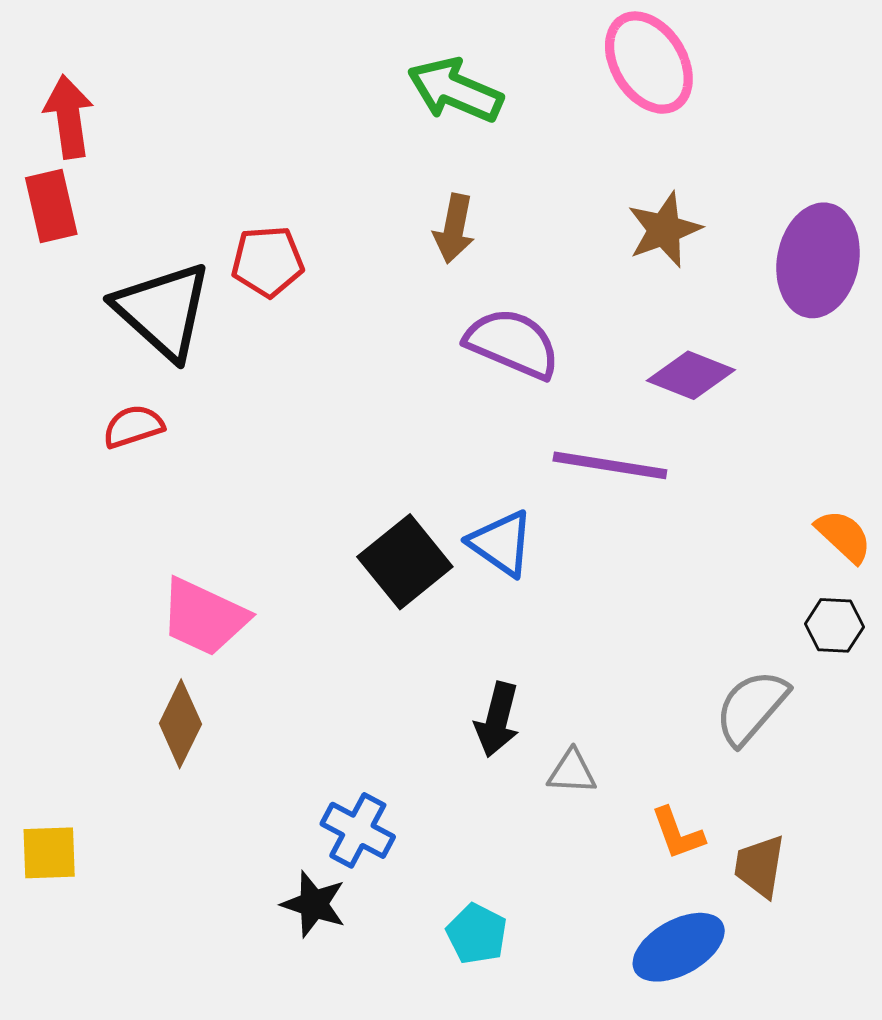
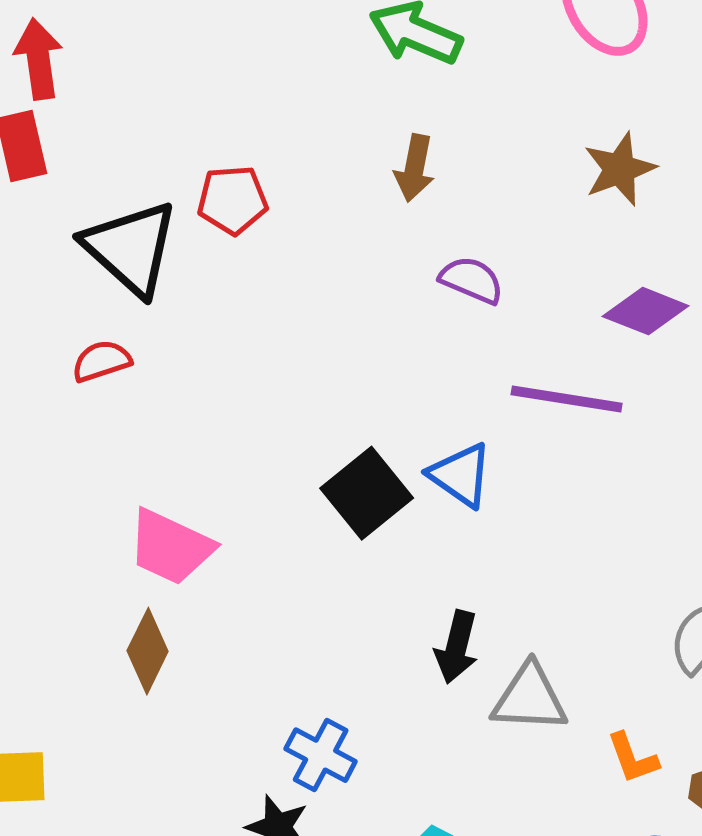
purple semicircle: (513, 343) -> (472, 280), size x0.7
gray triangle: (572, 772) -> (530, 698), size x1.6

